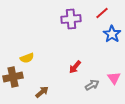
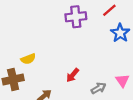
red arrow: (75, 67) -> (73, 75), moved

